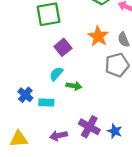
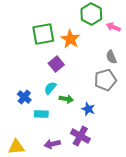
orange star: (98, 36) -> (70, 39), moved
blue cross: (25, 95) -> (24, 97), moved
blue star: (115, 131) -> (88, 109), moved

